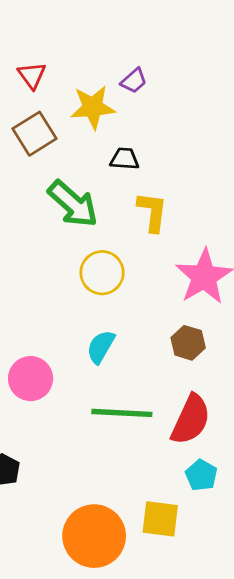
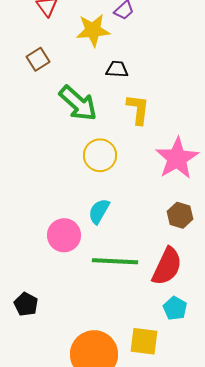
brown square: (35, 134) -> (38, 59), moved, size x0.7
brown hexagon: (188, 343) -> (180, 215), moved
pink circle: (31, 379) -> (64, 235), moved

